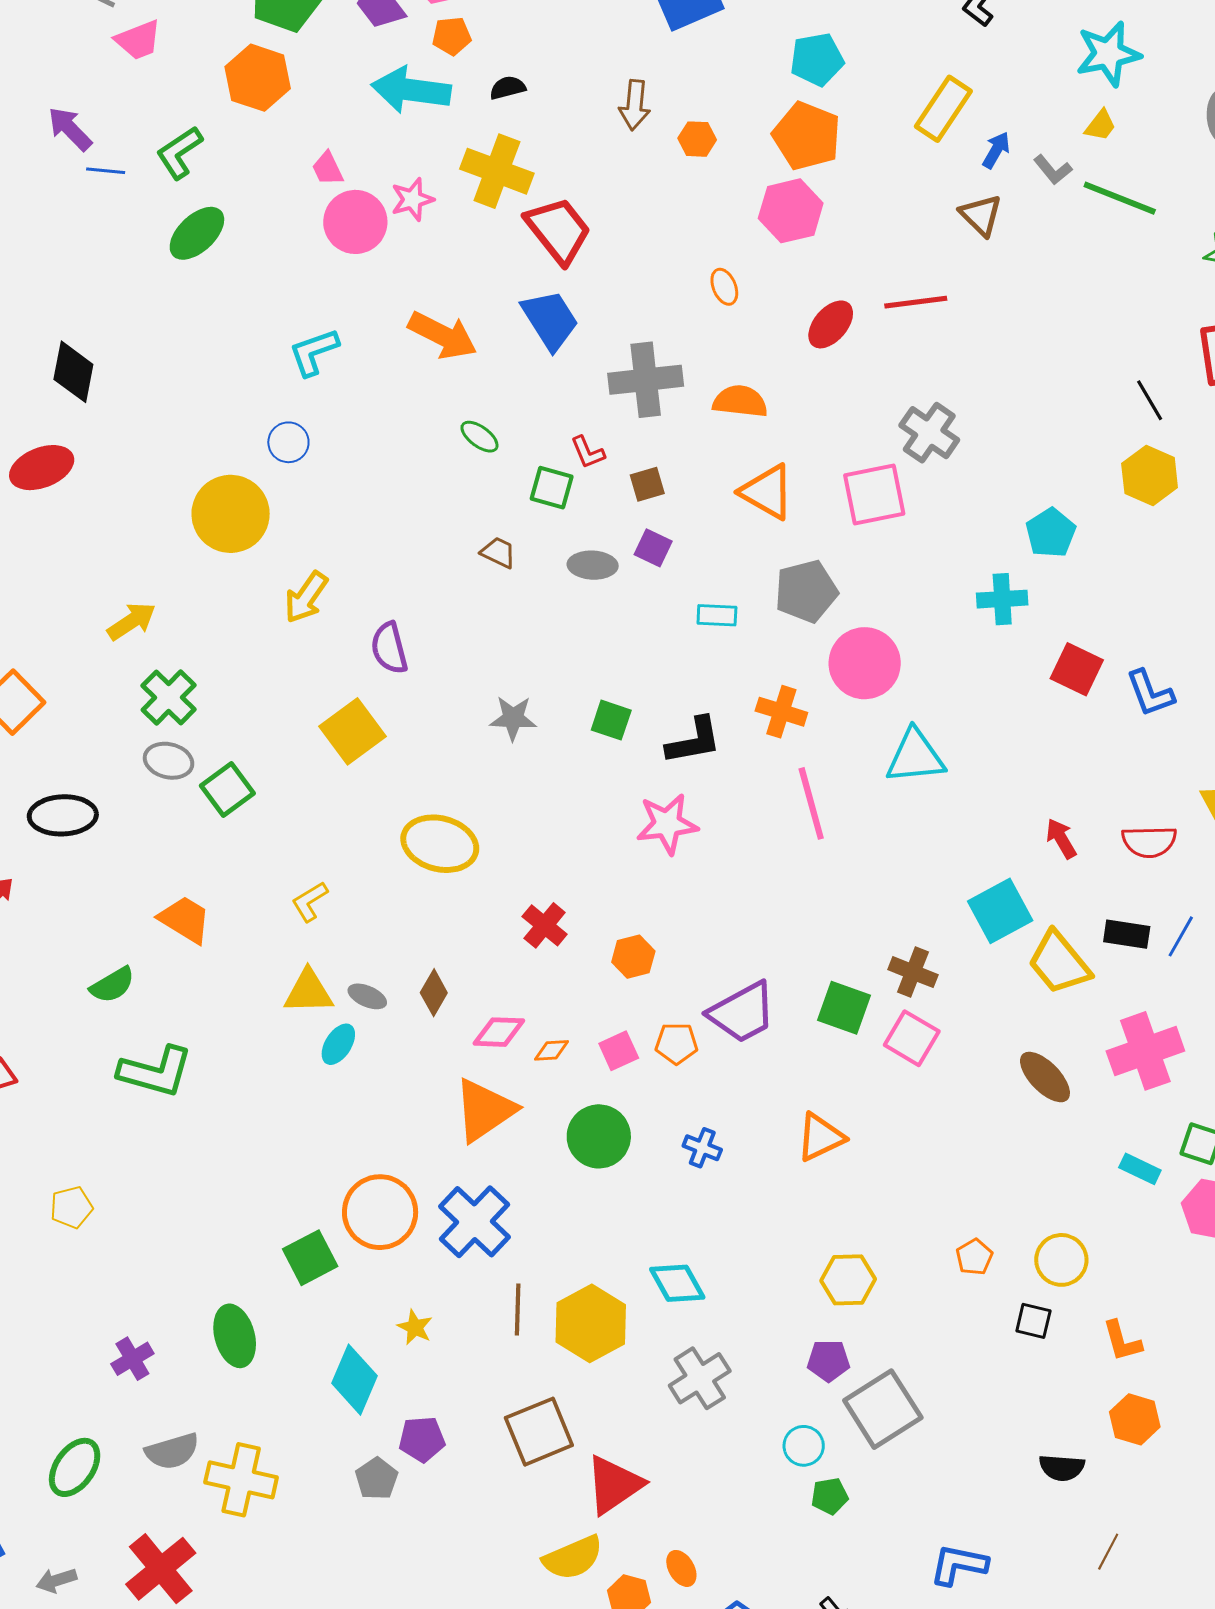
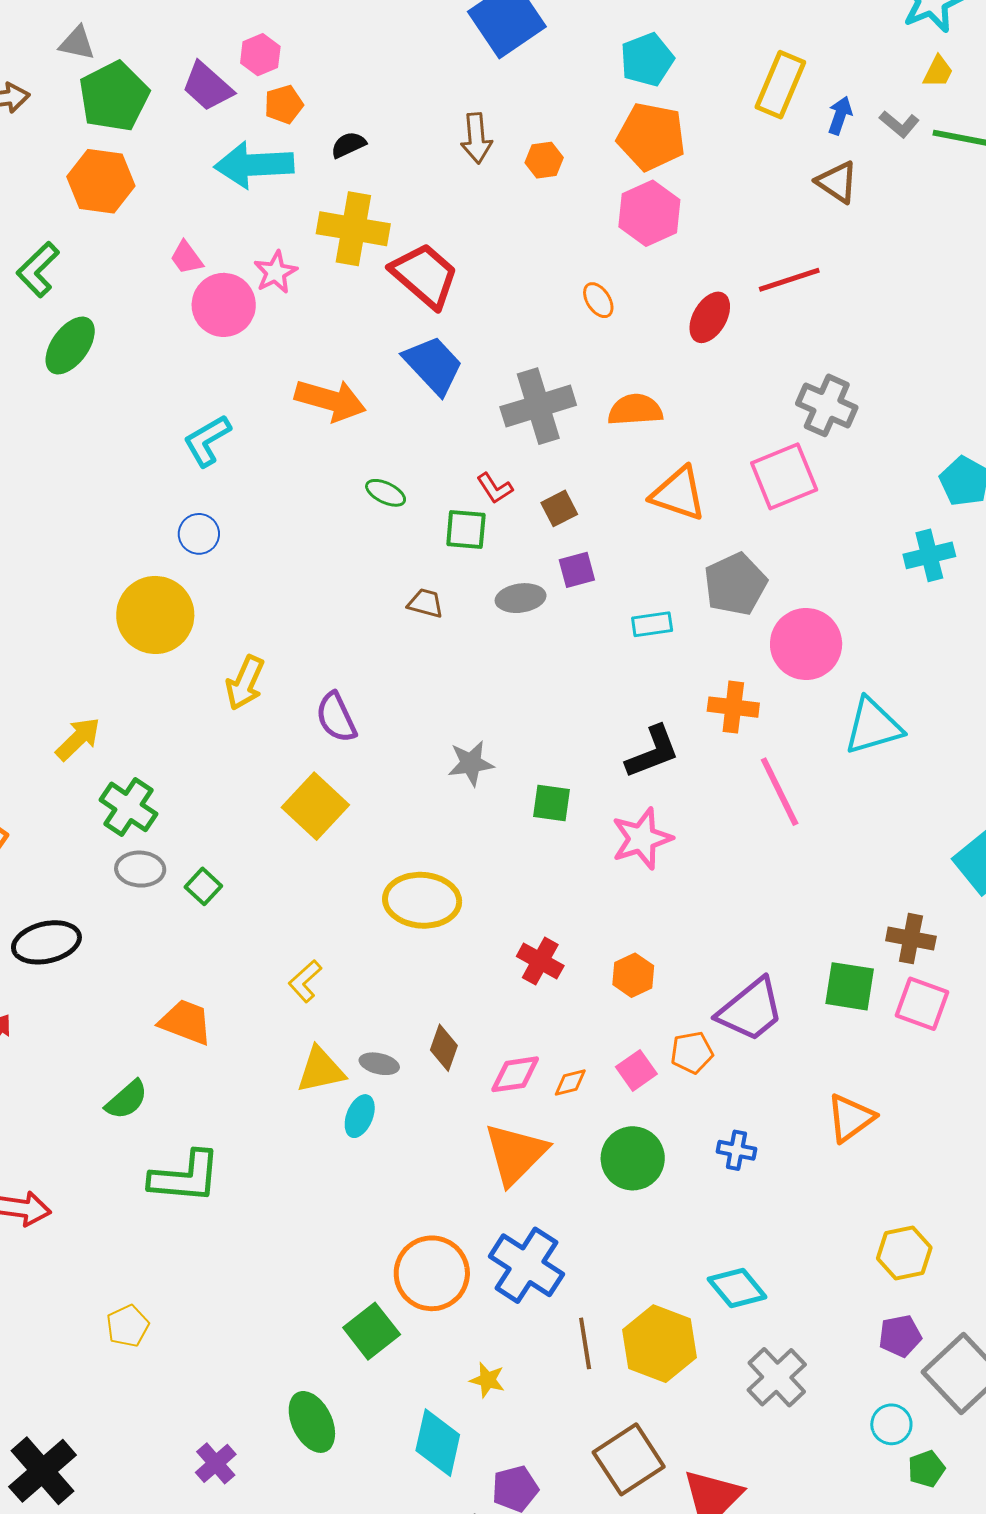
purple square: (653, 548) -> (577, 570), turned -30
green square: (611, 720) -> (551, 803), moved
green square: (227, 790) -> (203, 886), size x0.7

